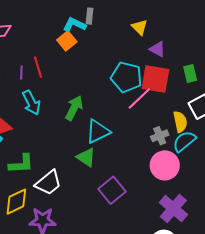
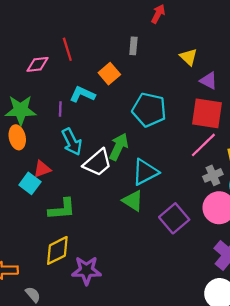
cyan L-shape: (74, 25) -> (82, 94), moved
red line: (38, 67) -> (67, 49), moved
cyan pentagon: (126, 77) -> (149, 110), moved
pink line: (139, 99) -> (203, 145), moved
white trapezoid: (48, 183) -> (98, 163), moved
purple square: (112, 190) -> (174, 218), moved

